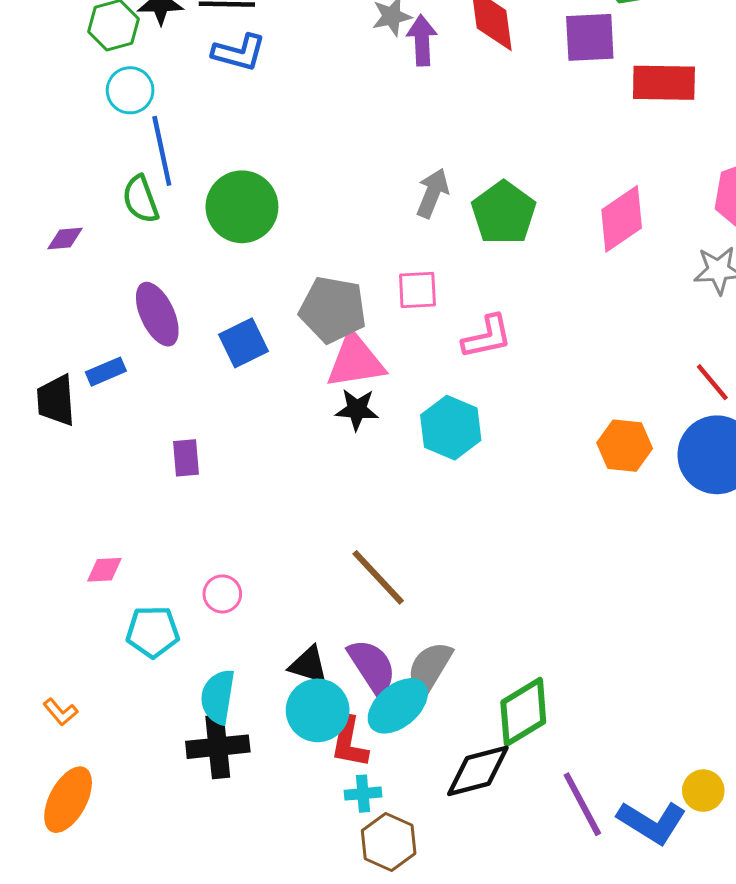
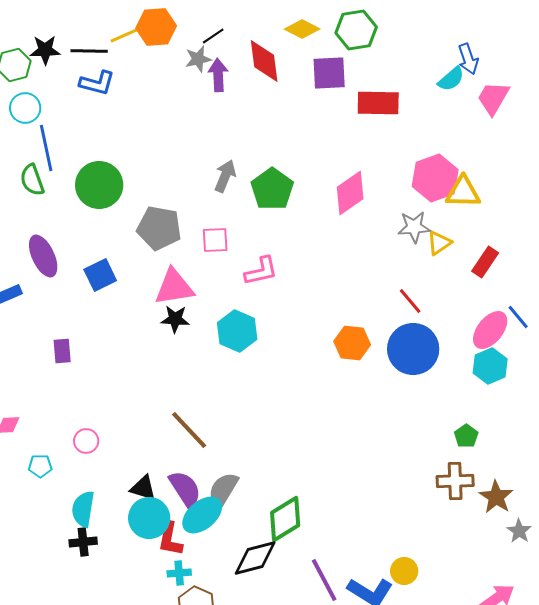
gray pentagon: (333, 310) -> (159, 228), moved
cyan pentagon: (153, 632) -> (40, 466), size x0.7
black cross: (218, 747) -> (83, 542), size x0.7

